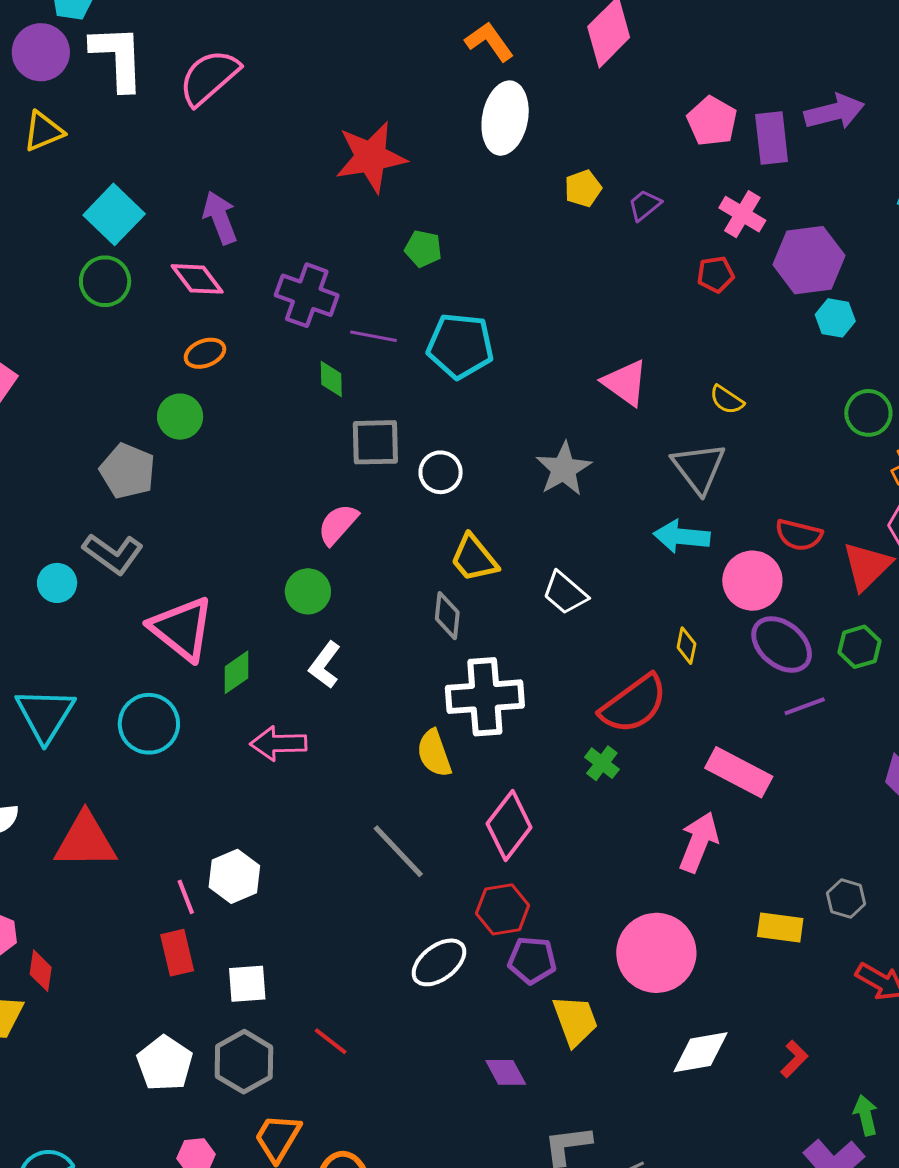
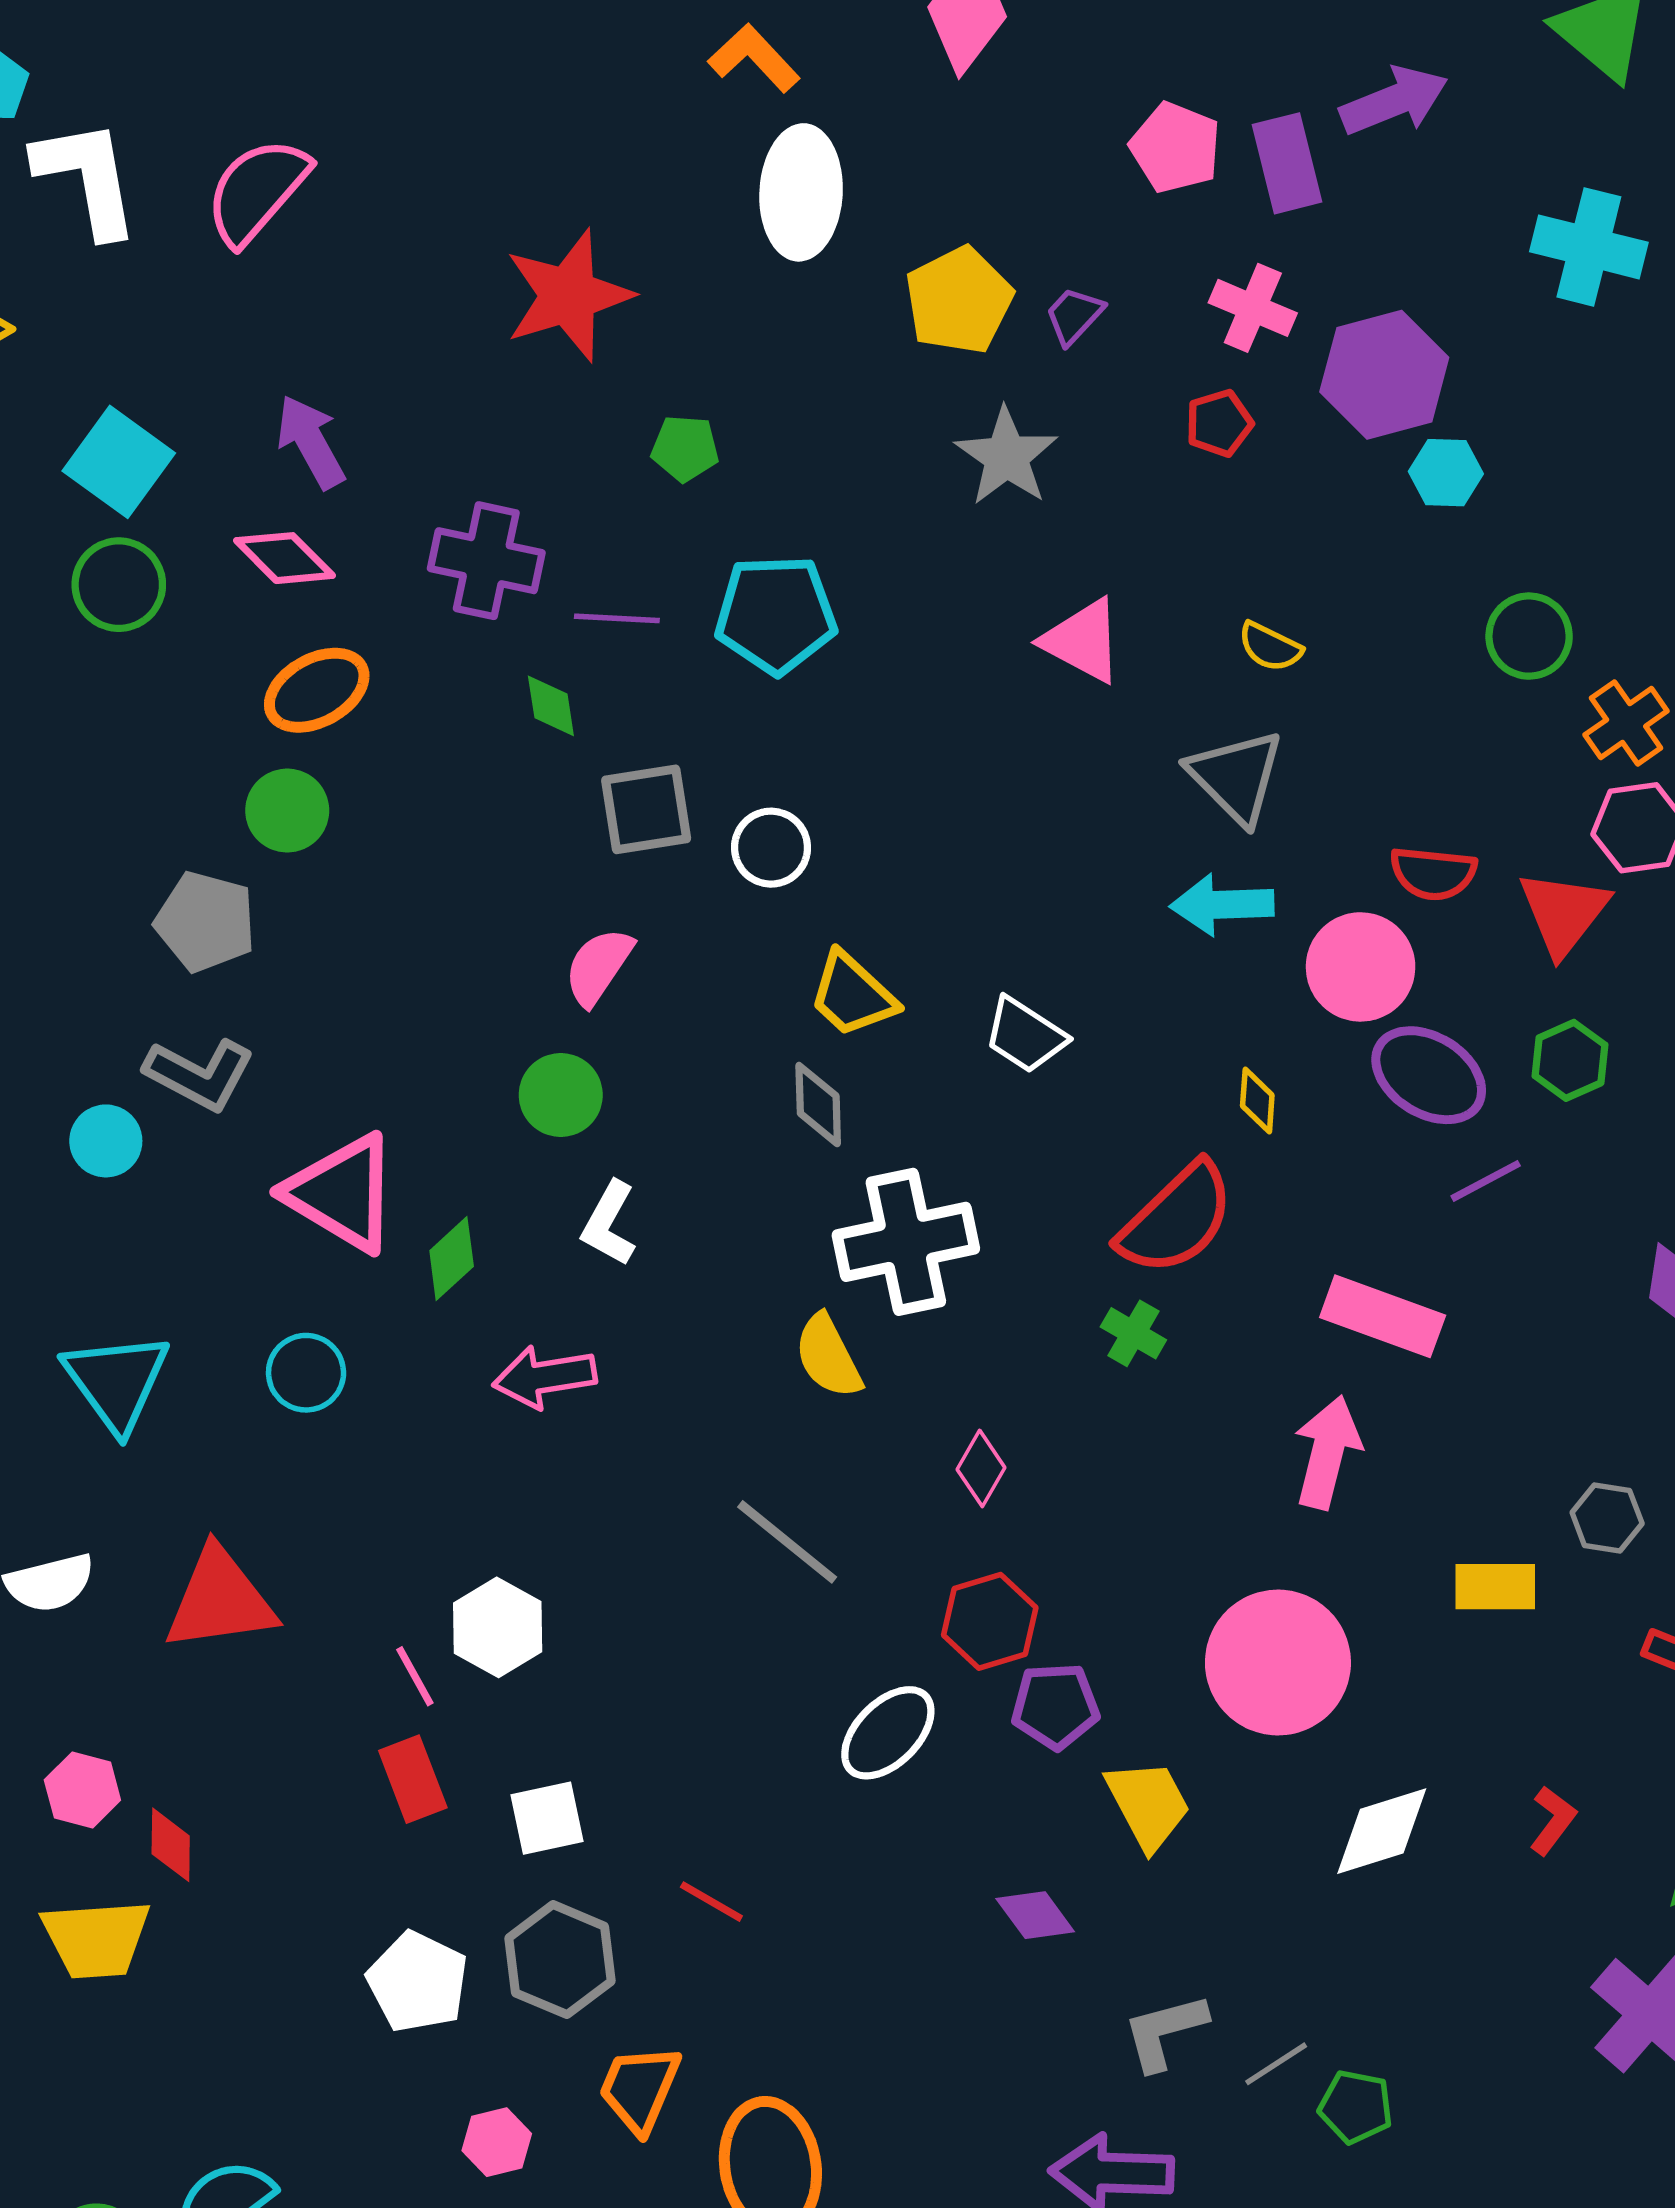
yellow pentagon: (583, 188) -> (959, 300), size x1.6
orange ellipse: (205, 353) -> (317, 690), size x1.4
gray star: (564, 469) -> (1006, 457), moved
cyan circle: (149, 724) -> (306, 1373), size x0.7
pink diamond: (509, 825) -> (981, 1468), size x0.6

